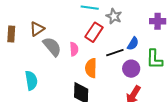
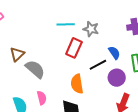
blue semicircle: (133, 44) -> (114, 53), turned -56
pink semicircle: (74, 49) -> (42, 98), moved

